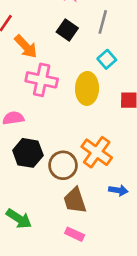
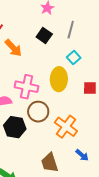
pink cross: (42, 80) -> (26, 87), moved
brown circle: (63, 165) -> (38, 112), moved
blue arrow: (118, 190) -> (82, 155), turned 32

